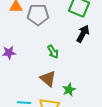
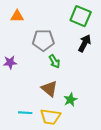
gray pentagon: (38, 15) -> (43, 40), moved

